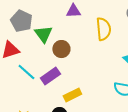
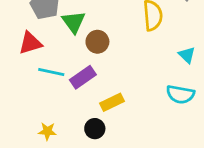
cyan line: (26, 72) -> (51, 72), turned -30

